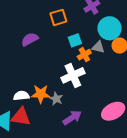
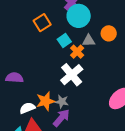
cyan circle: (110, 28) -> (79, 16), moved
purple semicircle: (30, 39) -> (14, 78), moved, turned 48
purple arrow: (72, 118) -> (61, 118), moved

